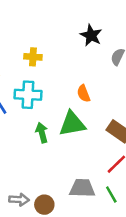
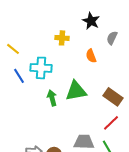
yellow cross: (33, 57) -> (62, 38), moved
orange semicircle: (84, 93) -> (91, 56), moved

